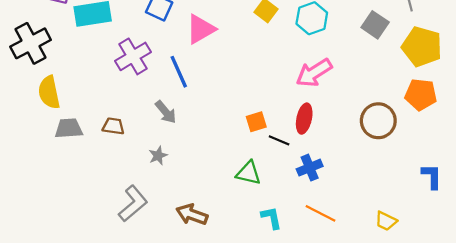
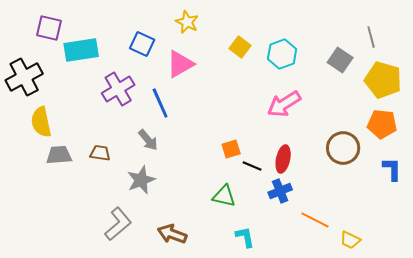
red ellipse: (304, 119) -> (283, 159), moved
gray star: (158, 156) -> (141, 180), size x1.6
blue L-shape: (432, 176) -> (392, 169), moved
orange line: (321, 213) -> (315, 220), moved

